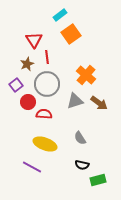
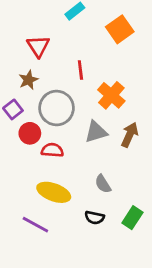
orange square: (71, 34) -> (120, 29), moved
red line: (47, 57) -> (80, 70), moved
brown arrow: (99, 103) -> (130, 135), turned -102
black semicircle: (82, 165) -> (94, 218), moved
green rectangle: (98, 180) -> (132, 218), moved, turned -42

